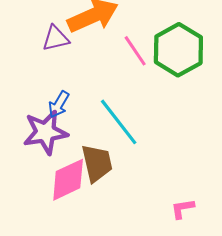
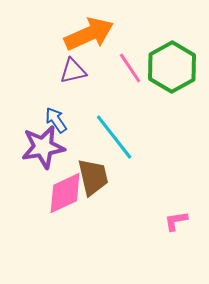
purple triangle: (56, 38) -> (73, 71), moved
blue arrow: (59, 104) -> (56, 120), turned 116

